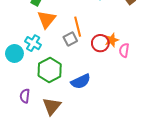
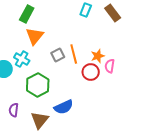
orange line: (78, 27) -> (74, 54), moved
red circle: (100, 43) -> (91, 72), moved
blue semicircle: (81, 81) -> (64, 107), moved

